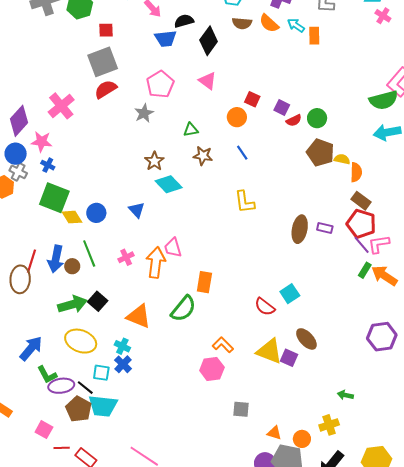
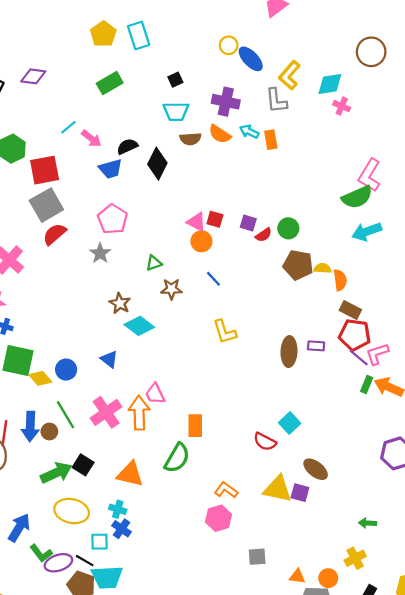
red square: (106, 30) -> (45, 170), size x1.8
pink triangle: (208, 81) -> (196, 222), moved
pink cross: (126, 257) -> (106, 412), size x1.8

